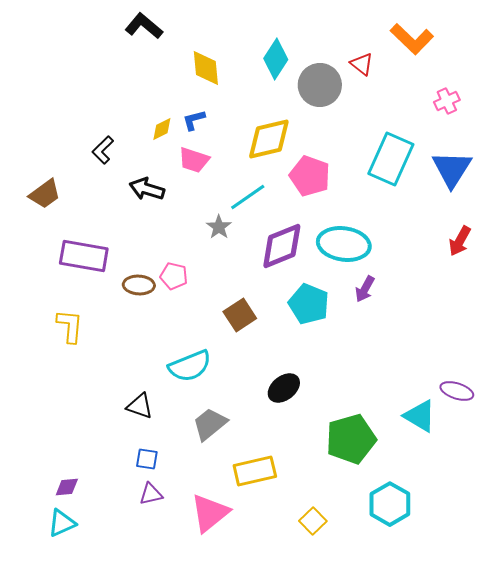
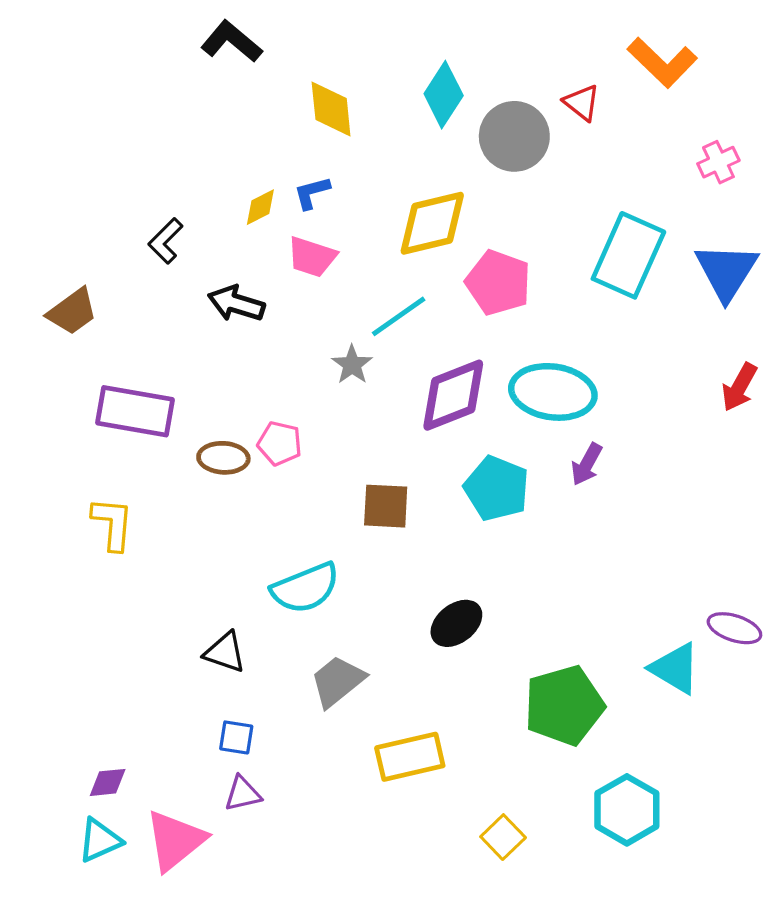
brown square: (240, 315) -> (386, 506), turned 36
pink triangle: (210, 513) -> (175, 840), moved

